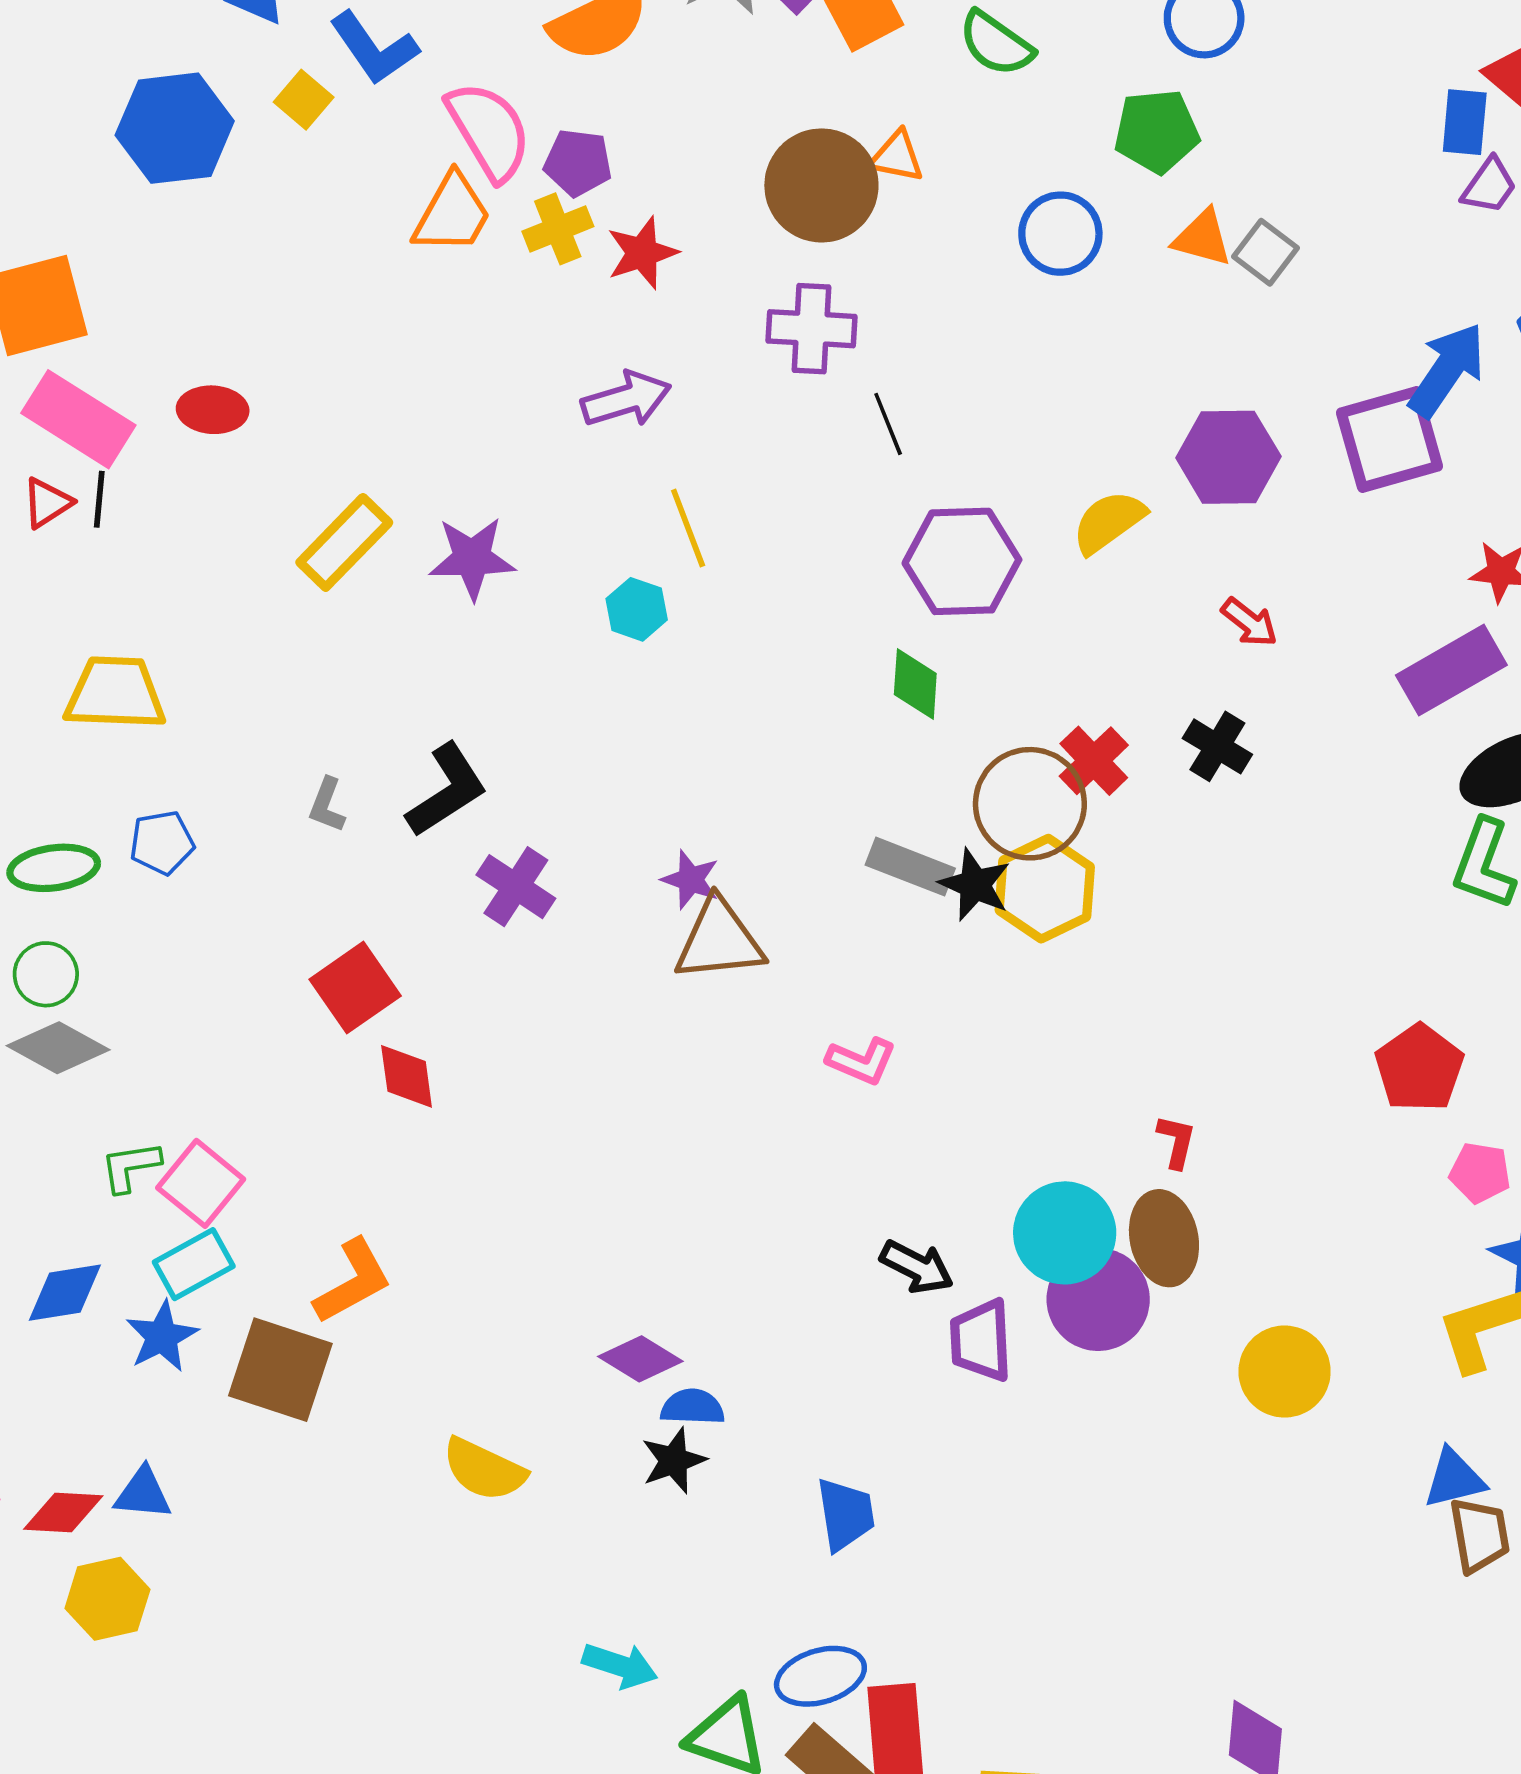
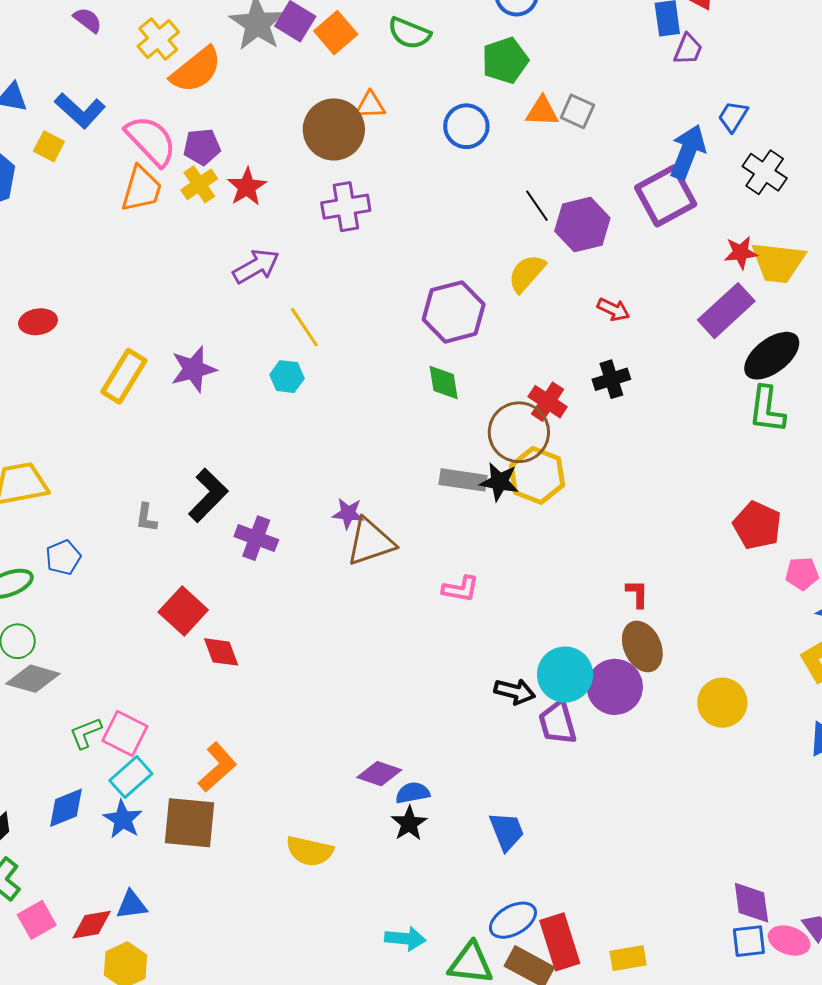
black line: (888, 424) -> (537, 206), moved
black cross: (1217, 746) -> (611, 379), turned -36
cyan circle: (1065, 1233) -> (565, 675), moved

